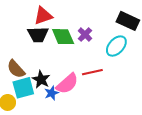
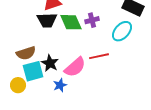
purple cross: (85, 35) -> (92, 20), turned 32
brown semicircle: (16, 69) -> (26, 53), turned -66
blue star: (52, 93) -> (60, 85), moved

